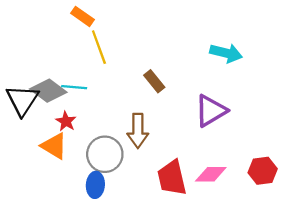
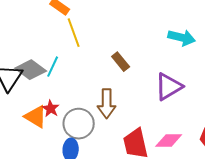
cyan line: (74, 87) -> (53, 67), turned -70
red star: (66, 121) -> (51, 109), moved

